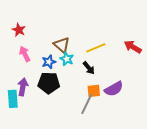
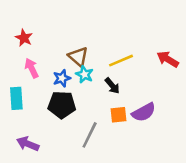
purple arrow: (23, 87) -> (28, 144), moved, turned -78
cyan rectangle: (13, 99) -> (16, 98), moved
gray line: (87, 104) -> (90, 135), moved

